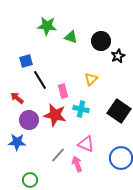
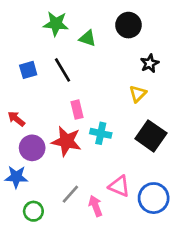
black circle: (101, 41) -> (128, 25), moved
yellow triangle: (91, 79) -> (138, 94), moved
black line: (40, 80) -> (62, 70), moved
pink triangle: (86, 144) -> (119, 186), moved
green circle: (30, 180) -> (33, 211), moved

